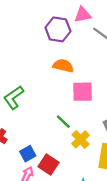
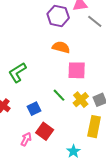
yellow cross: (80, 139) -> (81, 100), moved
blue square: (28, 154) -> (34, 109), moved

